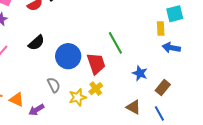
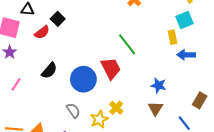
green line: (115, 43) -> (127, 44), moved
red trapezoid: (96, 64) -> (111, 68), moved
brown rectangle: (163, 88) -> (200, 100), moved
brown triangle: (133, 107) -> (155, 109), moved, turned 42

